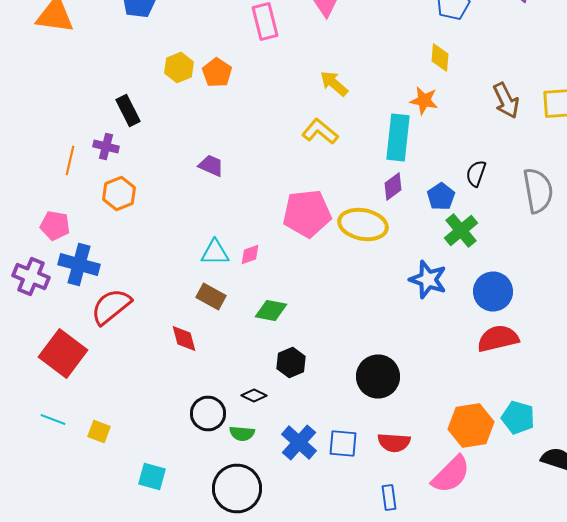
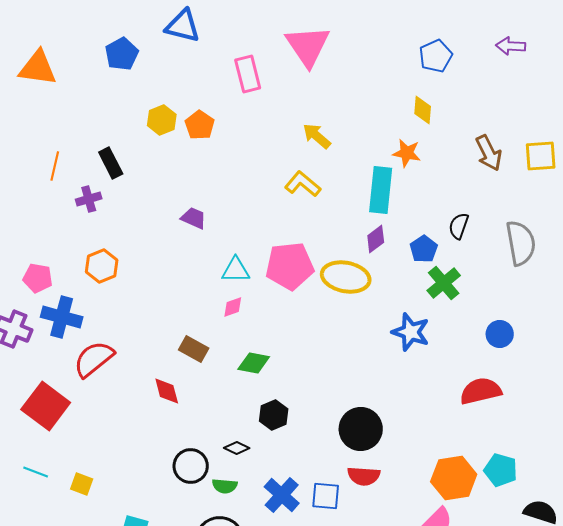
purple cross: (106, 146) -> (89, 199), turned -30
orange line: (70, 160) -> (55, 166), moved
orange hexagon: (119, 194) -> (102, 266), moved
cyan triangle: (215, 252) -> (236, 270), moved
blue circle: (493, 292) -> (500, 334), moved, size x0.7
red semicircle: (394, 442) -> (364, 476), moved

